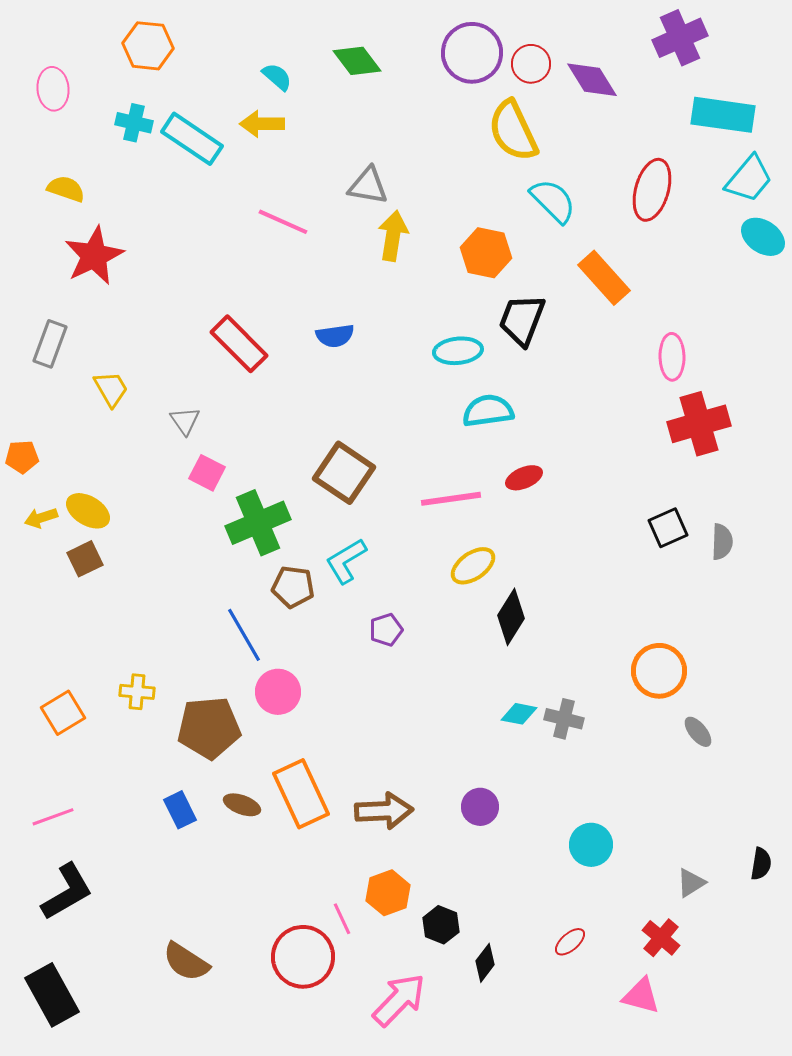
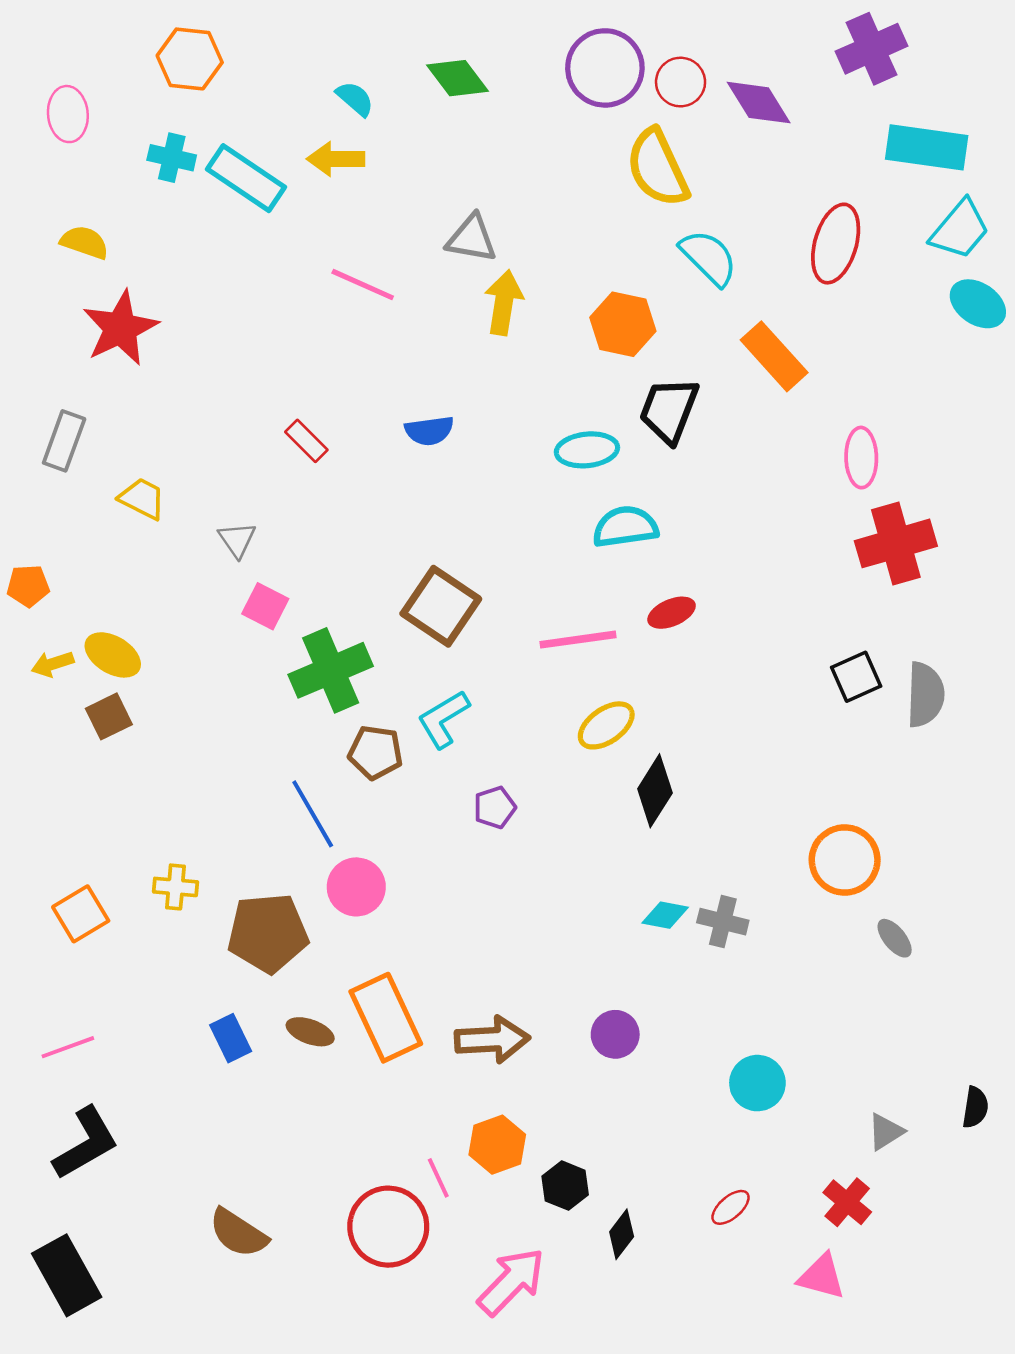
red rectangle: (239, 344) -> (306, 441), size x0.6
yellow trapezoid: (111, 389) -> (142, 499), turned -33
gray semicircle: (722, 542) -> (925, 695), size x1.4

